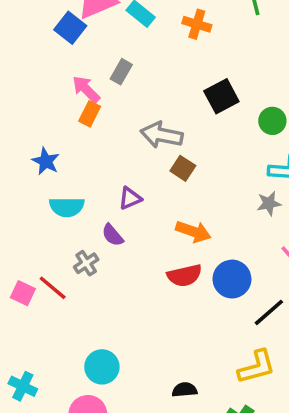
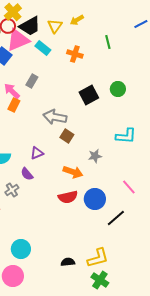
green circle: (272, 121) -> (118, 89), moved
gray star: (269, 203) -> (95, 156), moved
yellow L-shape: (257, 367) -> (98, 258), moved

